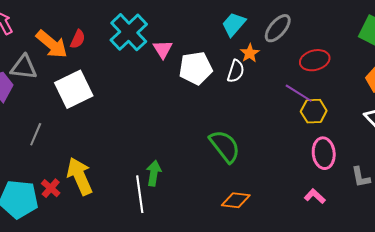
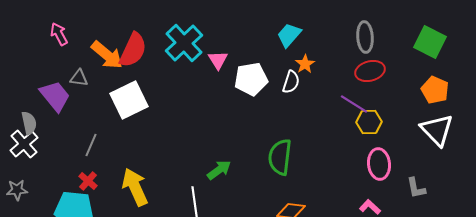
gray ellipse: (278, 28) -> (365, 37), moved, turned -44
red semicircle: (78, 39) -> (133, 50), size x1.8
gray triangle: (24, 67) -> (79, 78), size x0.7
green semicircle: (225, 146) -> (280, 157), turned -135
green arrow: (154, 173) -> (219, 170), moved, turned 45
red cross: (51, 188) -> (88, 181), moved

